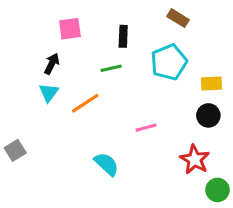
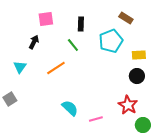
brown rectangle: (178, 18) -> (126, 18), moved
green line: (111, 68) -> (73, 45), turned 64
cyan triangle: (49, 93) -> (20, 67), moved
pink line: (146, 128) -> (96, 119), moved

